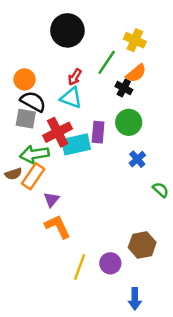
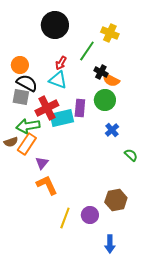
orange semicircle: (136, 73) -> (111, 80), moved, turned 66

